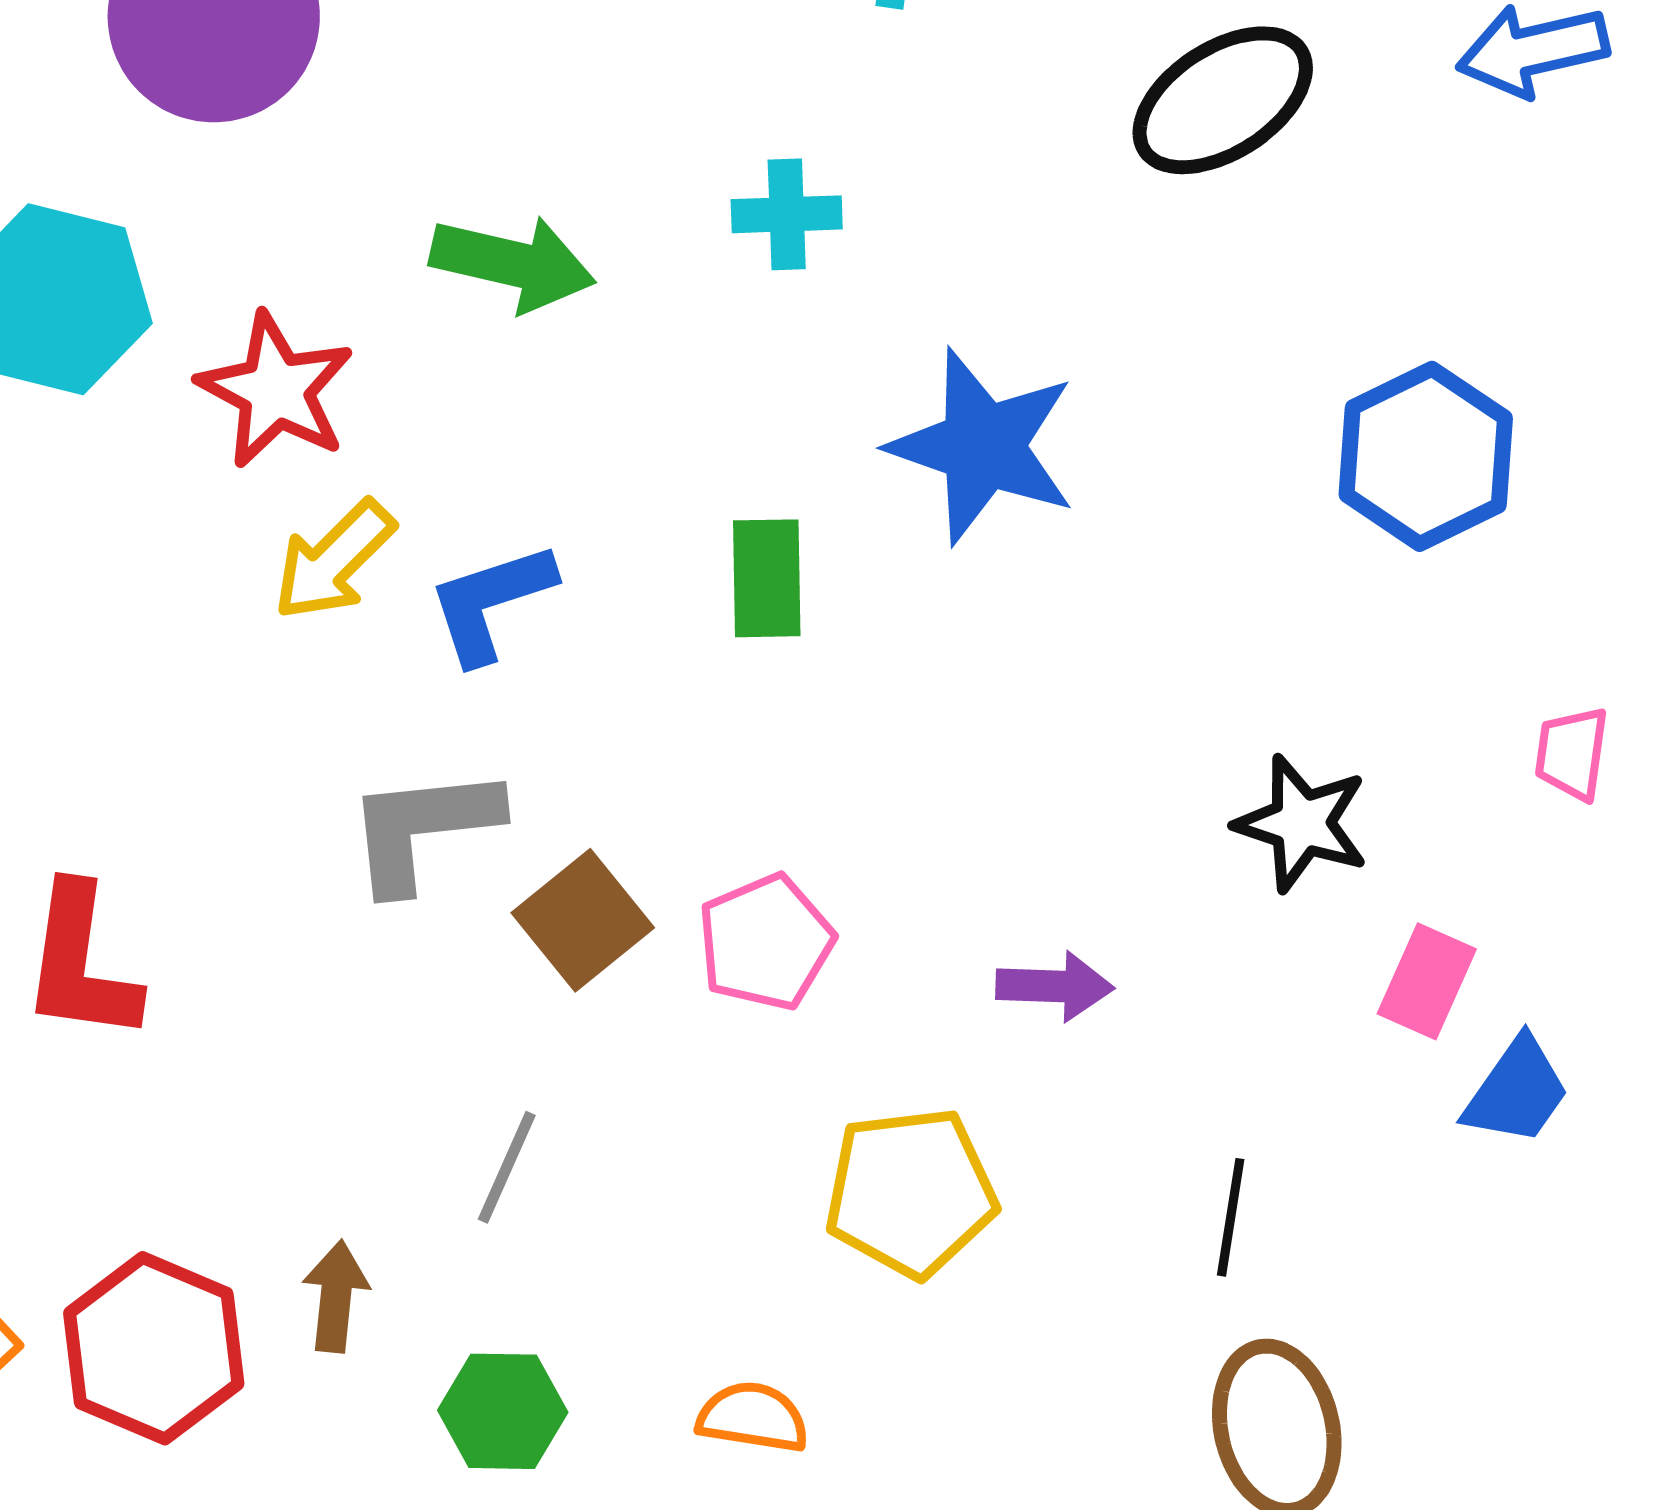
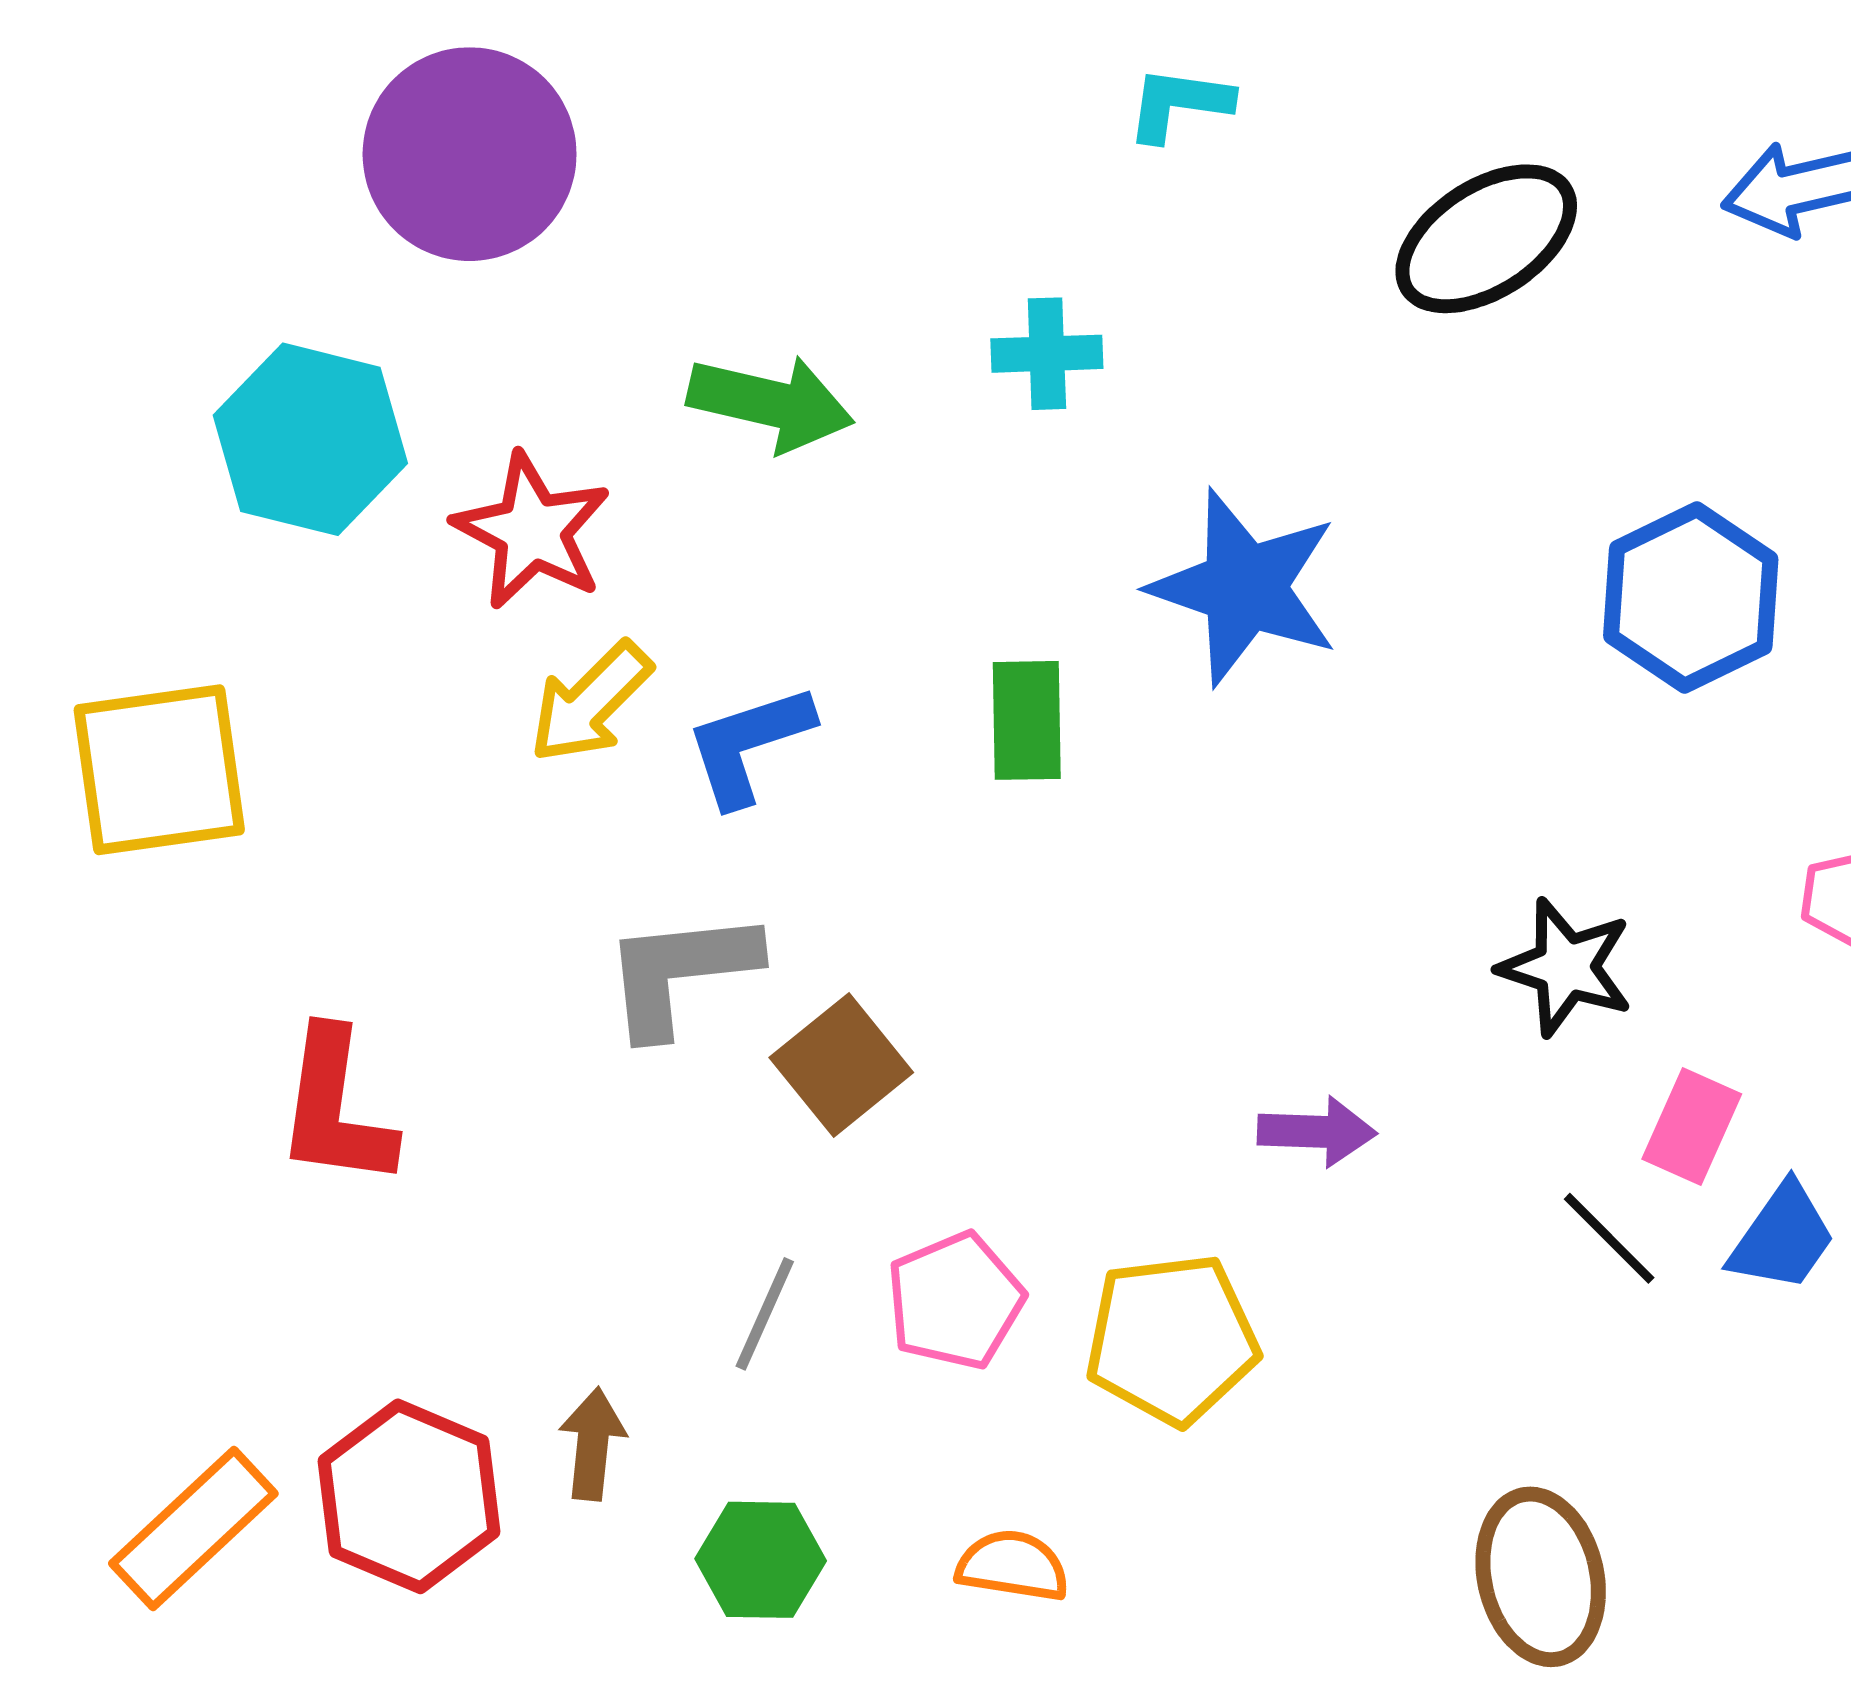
pink pentagon: (766, 942) -> (955, 1301), moved
black line: (1231, 1217) -> (1609, 1238), moved, turned -54

